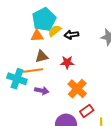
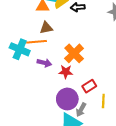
red star: (67, 62) -> (66, 72), moved
orange cross: (77, 89) -> (74, 53), moved

